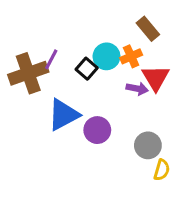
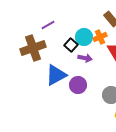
purple line: (51, 59) -> (48, 25), moved, turned 32
purple arrow: (137, 89) -> (85, 58), moved

